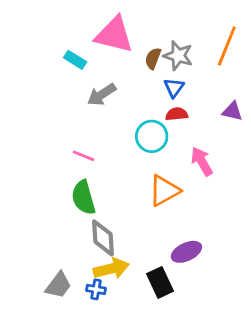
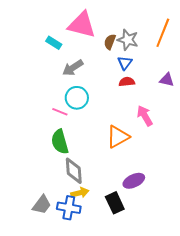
cyan circle: (152, 136) -> (77, 98), moved
yellow arrow: (111, 269) -> (80, 193), size x0.7
blue cross: (96, 289) -> (69, 208), size x1.6

